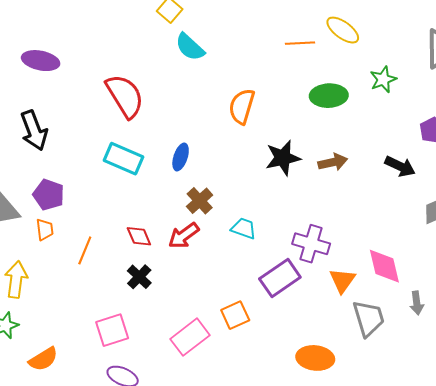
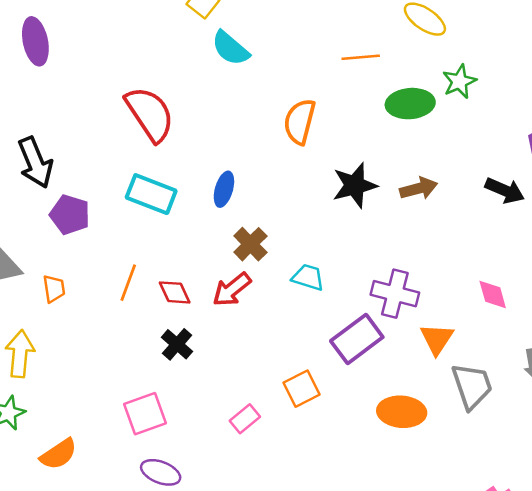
orange line: (300, 43) -> (361, 57), moved
purple ellipse: (41, 61) -> (35, 41), moved, turned 69
green star: (383, 79) -> (459, 82), moved
purple pentagon: (49, 195) -> (70, 215), moved
orange line: (85, 250) -> (128, 283), moved
pink diamond: (384, 266) -> (493, 295), moved, size x0.7
pink rectangle: (190, 337) -> (245, 419), size x0.6
orange ellipse: (315, 358) -> (402, 412), moved

